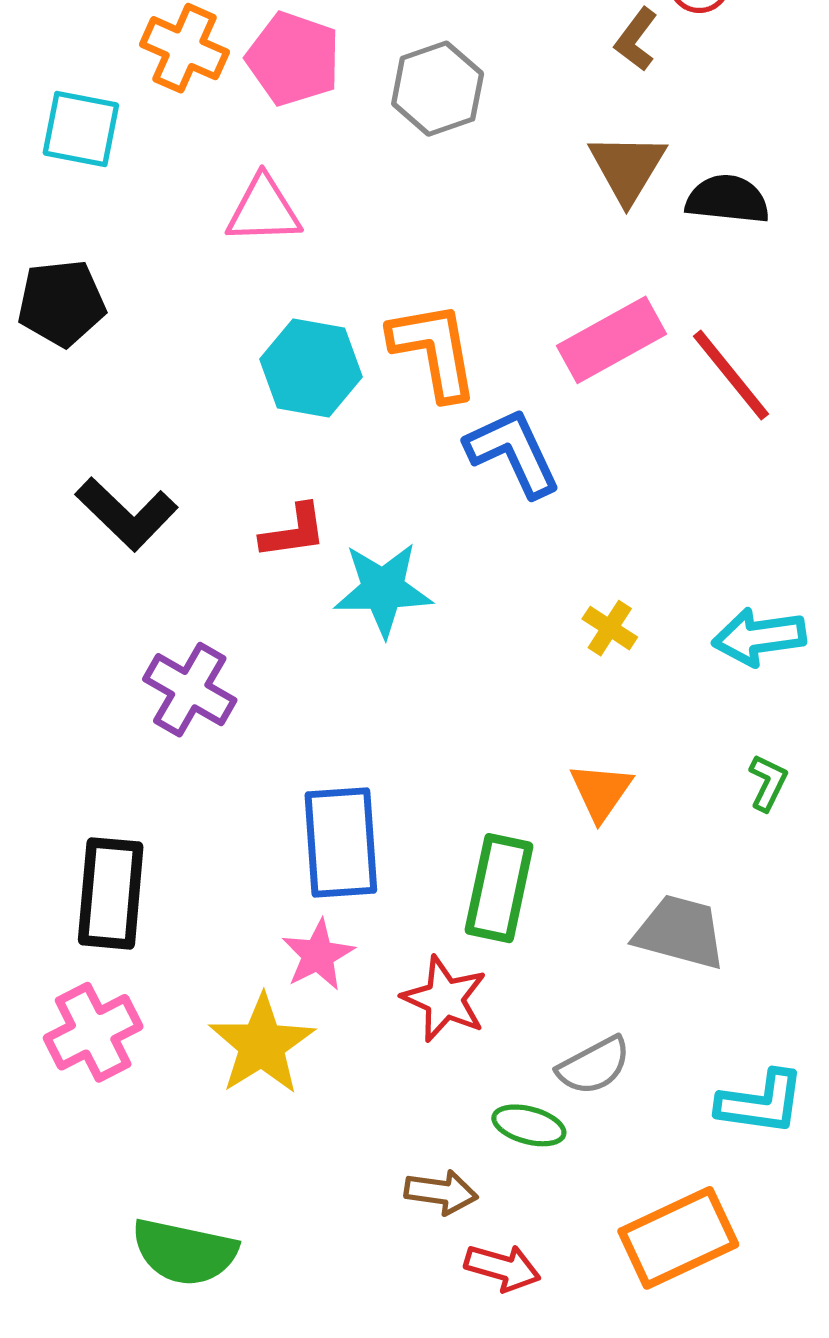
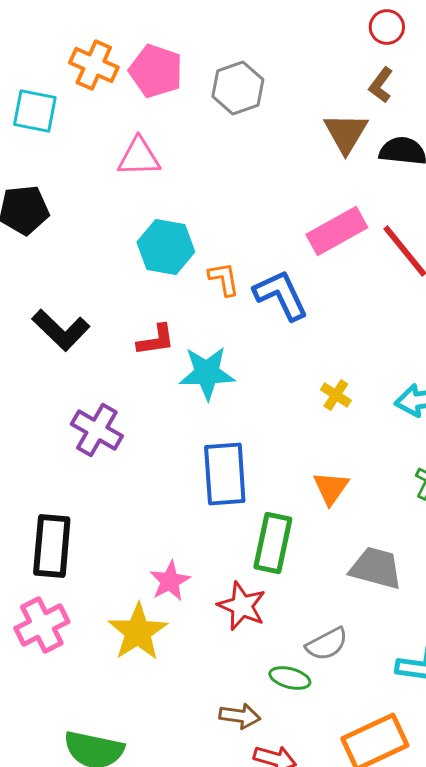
brown L-shape: (636, 39) -> (381, 85), moved
orange L-shape: (434, 350) -> (224, 279), moved, size x0.6
blue rectangle: (341, 842) -> (225, 474), moved

